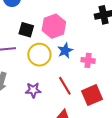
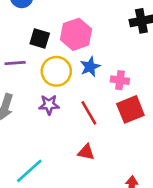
purple star: (33, 90) -> (49, 105), moved
red square: (92, 95) -> (130, 109), moved

